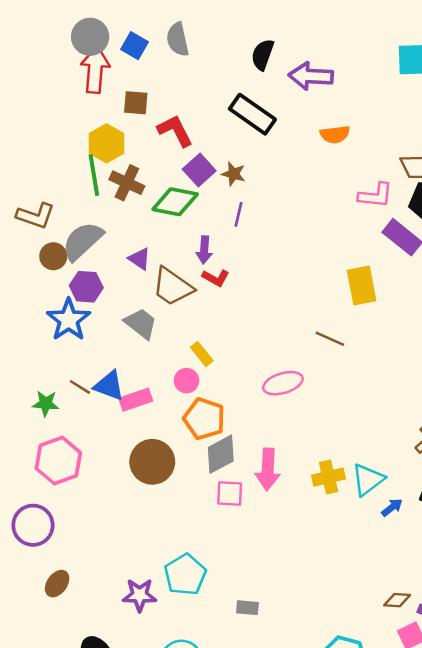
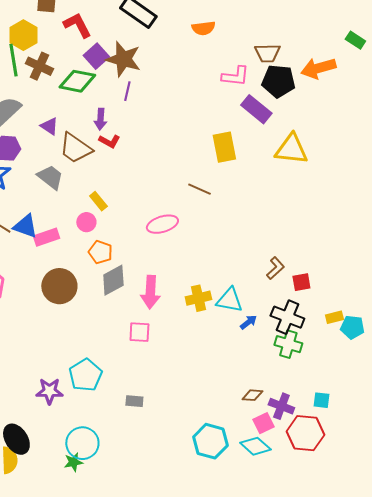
brown star: (233, 174) -> (123, 59), size x1.8
orange pentagon: (204, 419) -> (100, 252), size x0.7
cyan triangle: (368, 480) -> (229, 300), turned 48
pink square: (230, 494) -> (139, 332), moved

